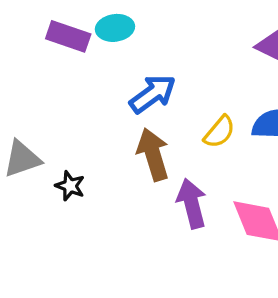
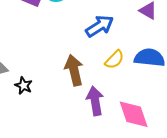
blue arrow: (153, 94) -> (100, 26), moved

